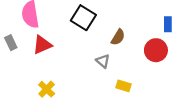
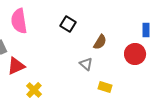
black square: (83, 18) -> (68, 24), size x0.7
red triangle: (42, 45) -> (16, 66), moved

